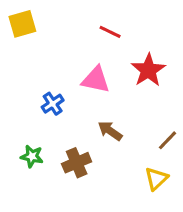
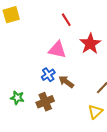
red line: (110, 32) -> (66, 20), turned 32
blue cross: (53, 104) -> (48, 75), moved

